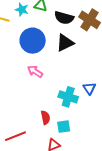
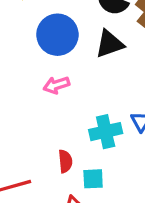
pink arrow: (35, 71) -> (56, 85), turned -56
cyan cross: (68, 97) -> (106, 132), turned -36

